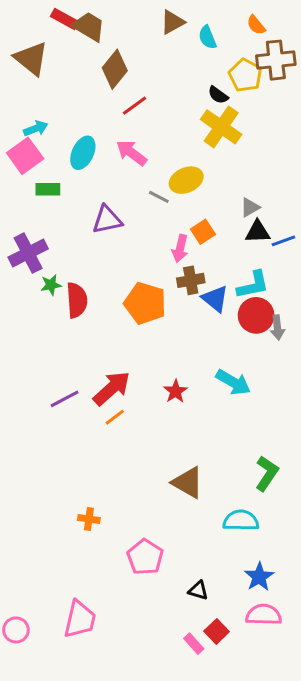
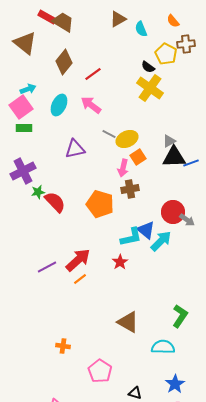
brown cross: (276, 60) -> (186, 44), size x0.7
brown diamond: (115, 69) -> (64, 62), moved
yellow ellipse: (186, 180) -> (127, 139), moved
green rectangle: (48, 189) -> (24, 128), moved
black triangle: (258, 232) -> (174, 157), size x1.4
cyan L-shape: (253, 285) -> (131, 237), moved
blue triangle: (215, 299) -> (146, 230), moved
red semicircle: (77, 300) -> (55, 202), turned -40
gray arrow: (277, 328) -> (187, 220), turned -49
cyan arrow: (233, 382) -> (161, 241), moved, turned -75

